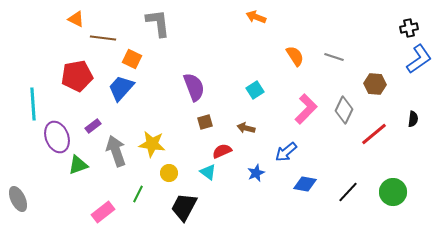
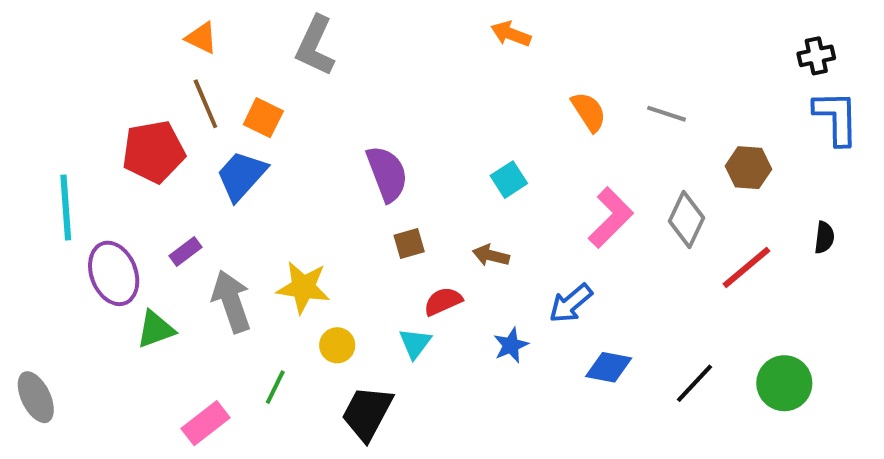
orange triangle: (76, 19) -> (201, 38), moved
gray L-shape: (158, 23) -> (315, 46), turned -148
brown line: (103, 38) -> (205, 104), moved, turned 60
blue L-shape: (419, 59) -> (836, 118), turned -56
cyan triangle: (208, 172) -> (415, 343), turned 30

